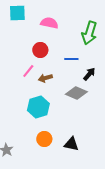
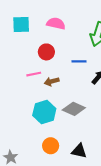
cyan square: (17, 13) -> (21, 25), moved
pink line: (28, 71) -> (34, 74), turned 40
gray diamond: (76, 93) -> (74, 109), moved

